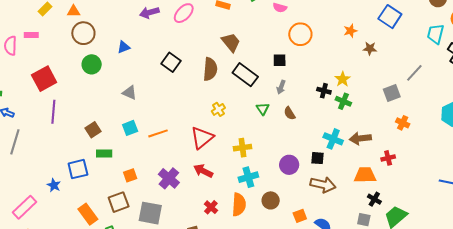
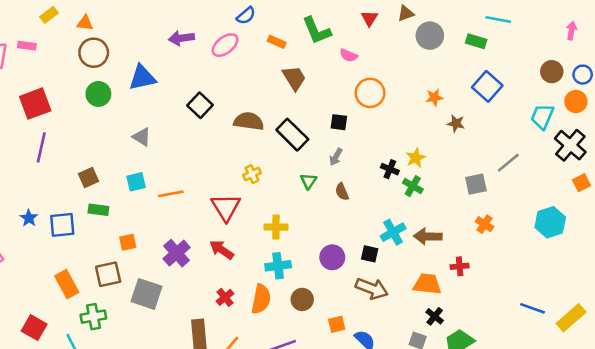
brown trapezoid: (231, 42) -> (294, 78), moved
blue triangle: (124, 47) -> (142, 78), size x1.6
brown semicircle: (210, 69) -> (249, 121), turned -95
red triangle: (202, 138) -> (226, 207), turned -30
cyan cross: (333, 139) -> (393, 232), turned 30
blue star: (54, 185) -> (29, 218), moved

